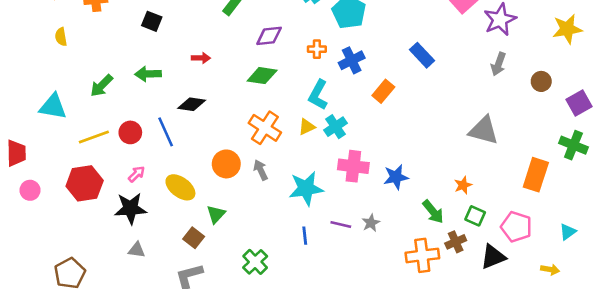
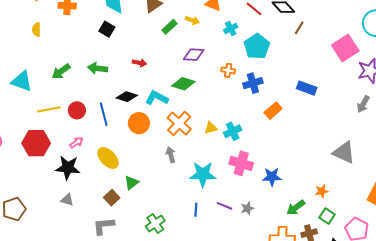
blue rectangle: (422, 55) -> (307, 88), turned -36
cyan L-shape: (318, 95) -> (157, 98), moved, turned 80
orange circle: (226, 164) -> (139, 123), moved
green arrow: (433, 212) -> (296, 208), turned 84

